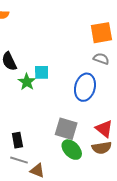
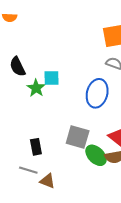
black rectangle: (17, 140) -> (36, 147), moved
green ellipse: (72, 150) -> (96, 155), moved

